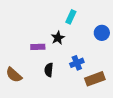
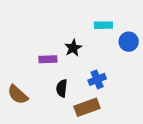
cyan rectangle: (71, 17) -> (103, 25), moved, turned 64
brown rectangle: (95, 79) -> (87, 107), moved

